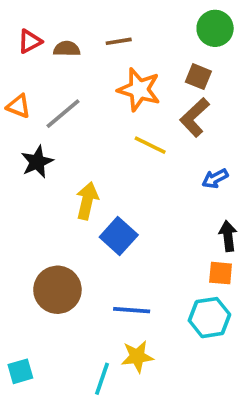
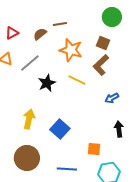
red triangle: (30, 41) -> (12, 33), moved
brown semicircle: (67, 49) -> (40, 34), moved, turned -40
black star: (37, 162) -> (47, 83), moved
yellow arrow: (87, 201) -> (29, 119), moved
orange square: (221, 273) -> (94, 149), moved

